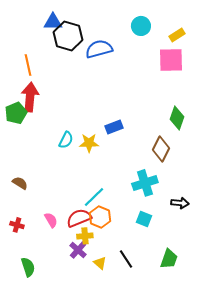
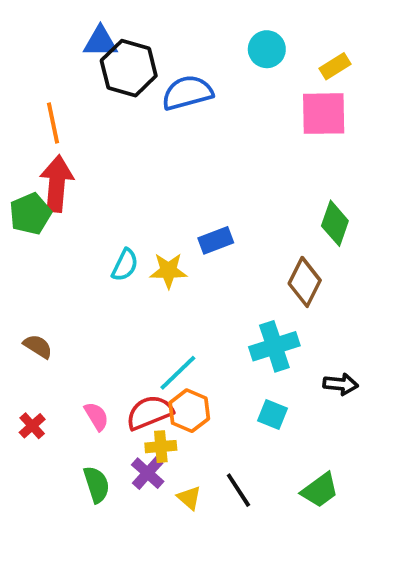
red cross: (17, 225) -> (32, 426), turned 32
green trapezoid: (169, 259) -> (320, 490), turned 35
green semicircle: (28, 267) -> (97, 484), moved

